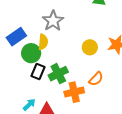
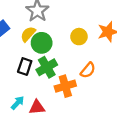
yellow semicircle: (43, 42) -> (28, 34), turned -140
green circle: (31, 53) -> (42, 43), moved

